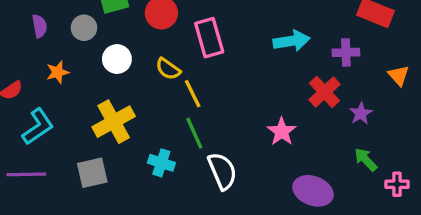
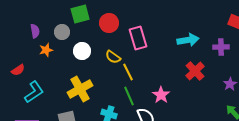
orange star: (58, 72) -> (46, 50), moved
red cross: (325, 92) -> (195, 71), moved
pink star: (282, 132) -> (161, 95), moved

